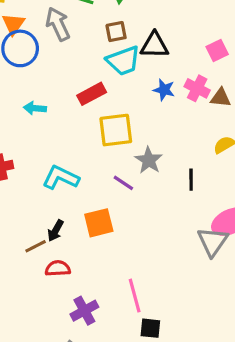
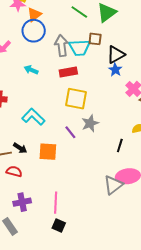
gray arrow: (58, 24) -> (62, 46), moved
black triangle: (154, 45) -> (116, 55), turned -48
cyan trapezoid: (123, 61) -> (79, 47), moved
blue star: (164, 90) -> (115, 70), moved
black line: (191, 180) -> (120, 146), moved
black arrow: (56, 231) -> (20, 148), turned -104

